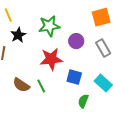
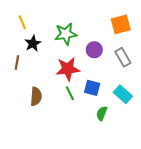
brown semicircle: (21, 85) -> (36, 96), turned -120
green line: (41, 86) -> (70, 93), moved

